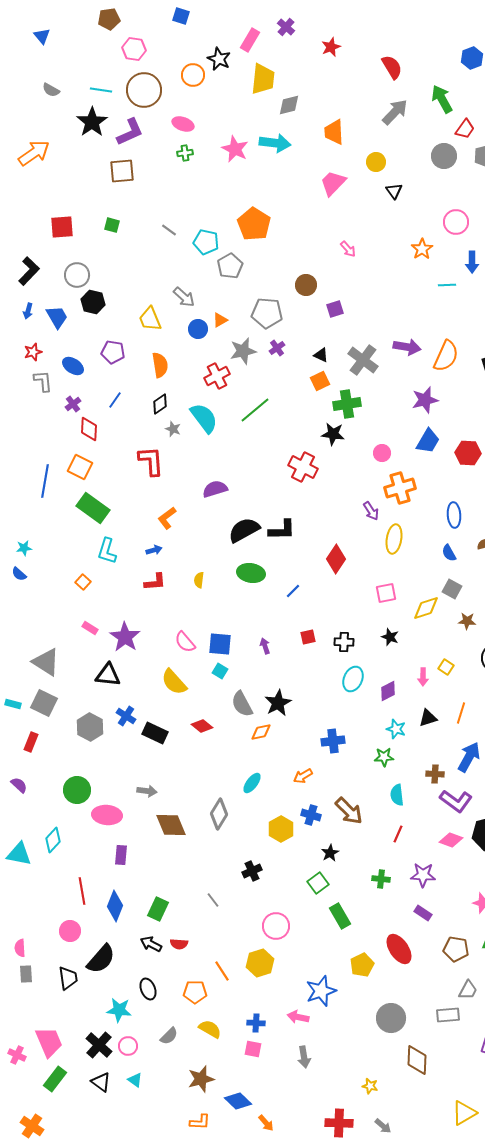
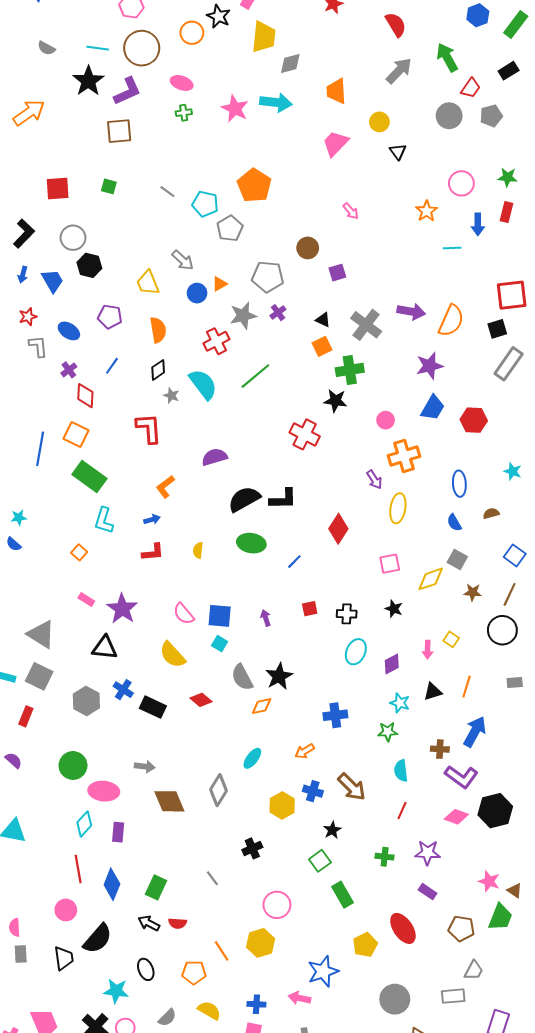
cyan diamond: (53, 840) -> (84, 824), moved

